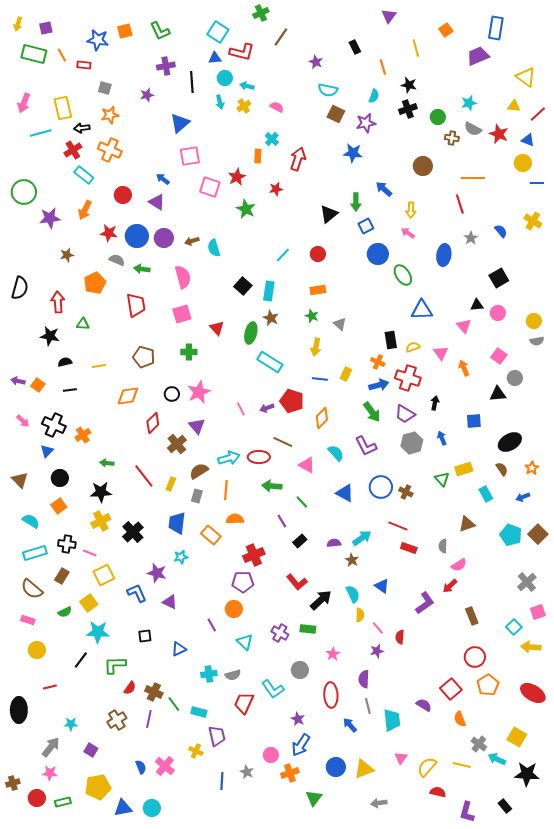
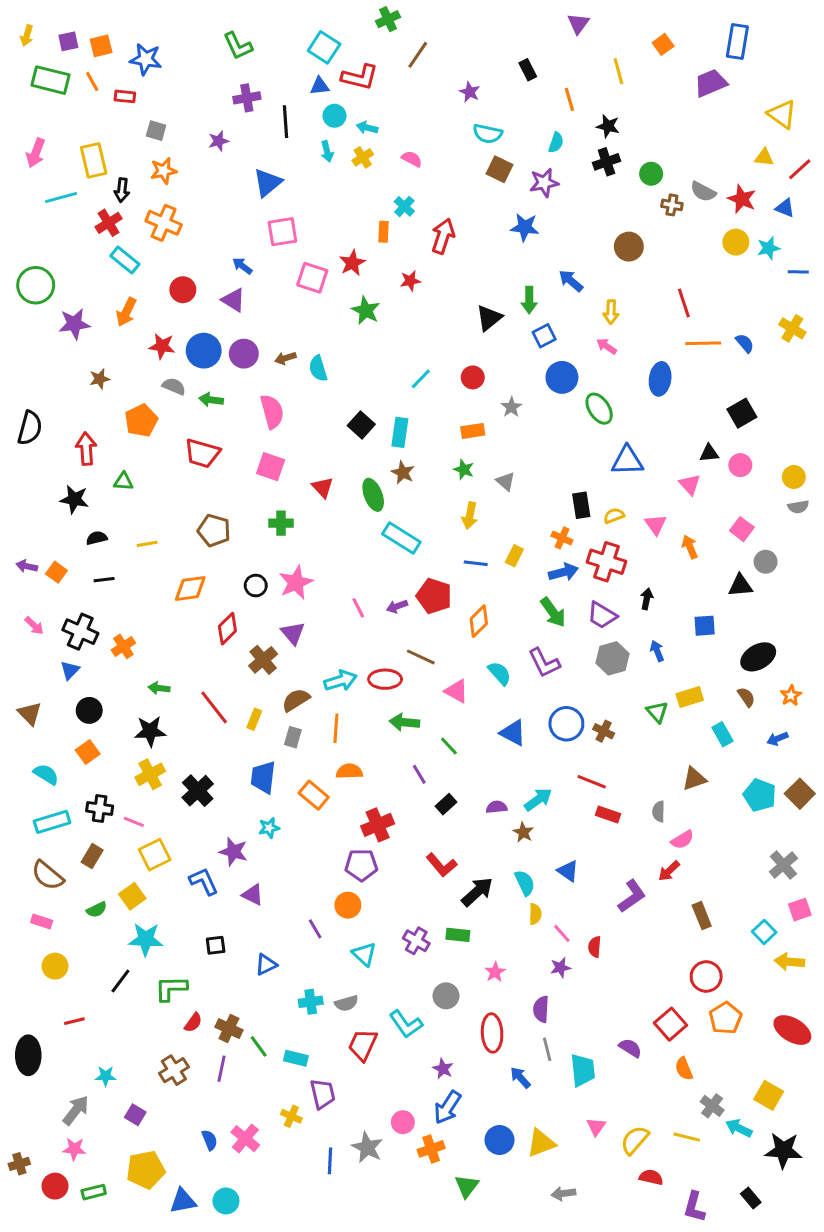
orange square: (125, 31) -> (101, 46), moved
cyan star: (469, 103) -> (769, 248), moved
black arrow: (82, 128) -> (122, 190), turned -77
yellow circle: (523, 163) -> (736, 242), moved
orange line: (473, 178) -> (703, 343), moved
gray star: (471, 238) -> (511, 407), moved
red trapezoid: (136, 305) -> (202, 453), turned 115
pink square: (182, 314) -> (271, 467), turned 36
green ellipse: (251, 333) -> (373, 495), turned -35
gray star: (247, 772) -> (367, 1147), size x1.5

